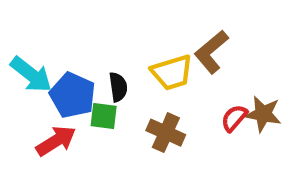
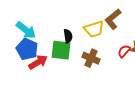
blue pentagon: (73, 95) -> (27, 49), moved
green square: (104, 116) -> (61, 50), size x1.5

